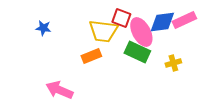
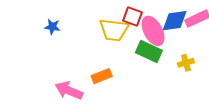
orange rectangle: (91, 56) -> (102, 76), moved

